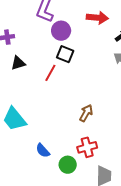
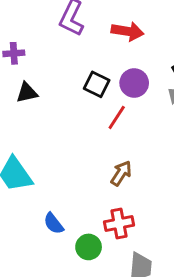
red arrow: (97, 18) -> (128, 31), moved
purple circle: (61, 31) -> (134, 83), moved
red line: (50, 73) -> (117, 117), moved

